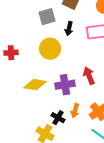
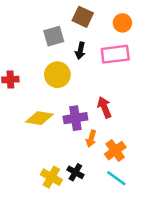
orange arrow: (75, 111) -> (91, 139), moved
black cross: (58, 118) -> (75, 172), moved

